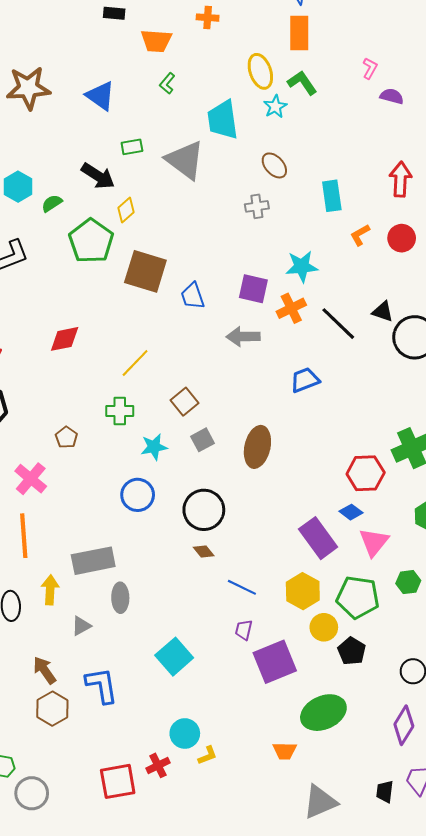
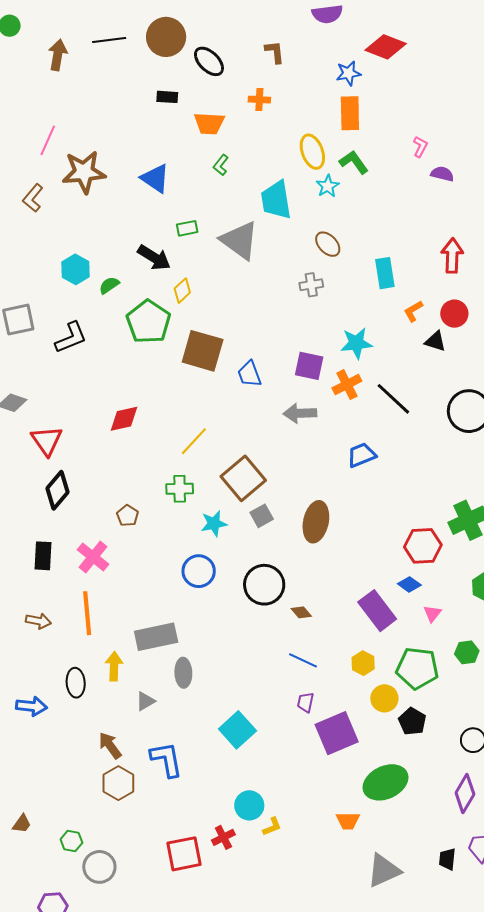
black triangle: (383, 312) -> (435, 341), moved
brown square: (185, 402) -> (243, 478), size x1.6
pink triangle: (374, 542) -> (432, 614), size x0.6
brown diamond: (204, 551) -> (301, 612), moved
yellow hexagon: (303, 591) -> (363, 663), size x0.7

